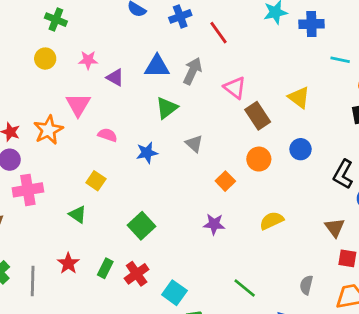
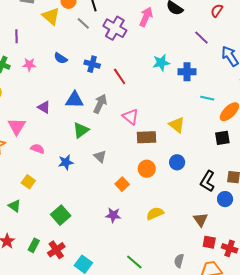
blue cross: (180, 16) -> (92, 64), turned 35
pink star: (88, 60) -> (29, 65), moved
brown rectangle: (258, 116) -> (147, 137), turned -60

